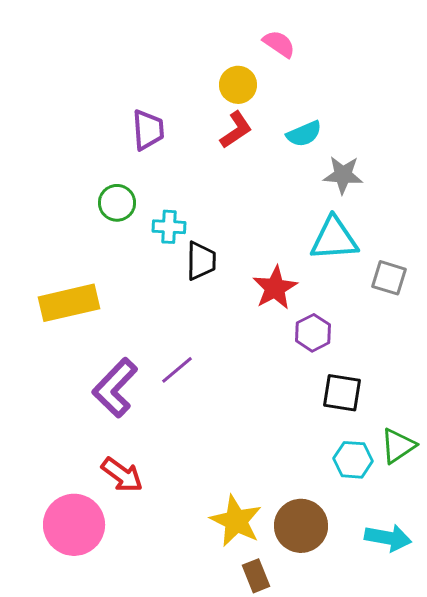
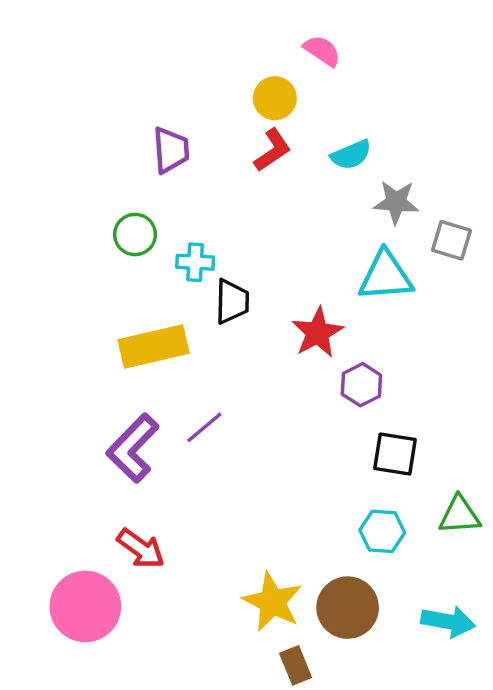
gray square: (389, 278) -> (452, 240), moved
yellow rectangle: (69, 303) -> (154, 347), moved
green triangle: (398, 446) -> (460, 515), turned 30
cyan hexagon: (353, 460) -> (382, 531), moved

